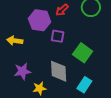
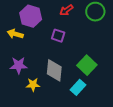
purple hexagon: (40, 20) -> (31, 16), moved
green square: (83, 53) -> (87, 65), moved

